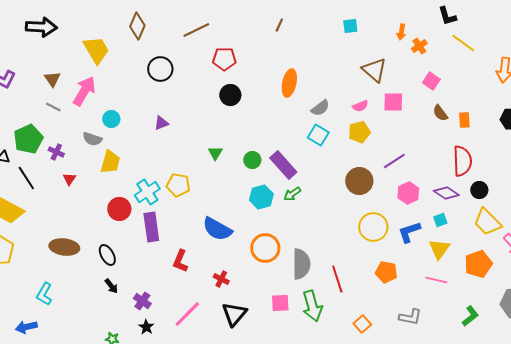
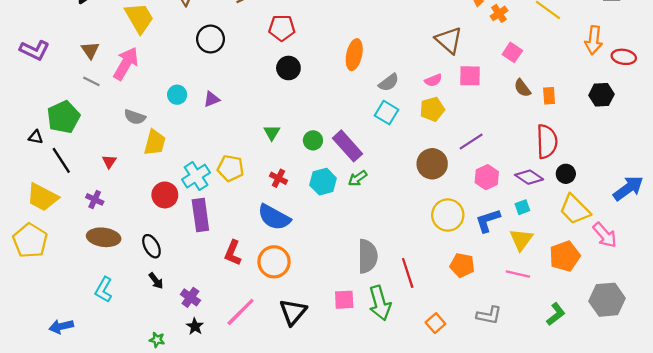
cyan circle: (111, 119) -> (177, 95), moved
purple cross: (56, 152) -> (95, 199), moved
orange circle: (265, 248) -> (274, 262), moved
red cross: (221, 279) -> (278, 178), moved
cyan L-shape: (44, 294) -> (104, 290), moved

